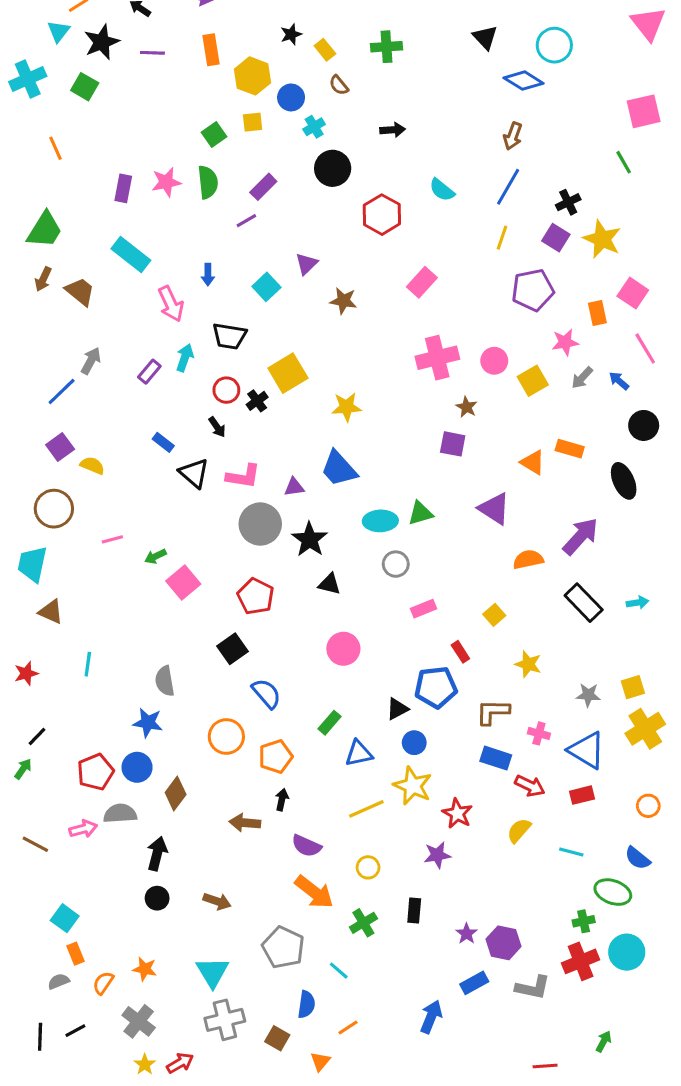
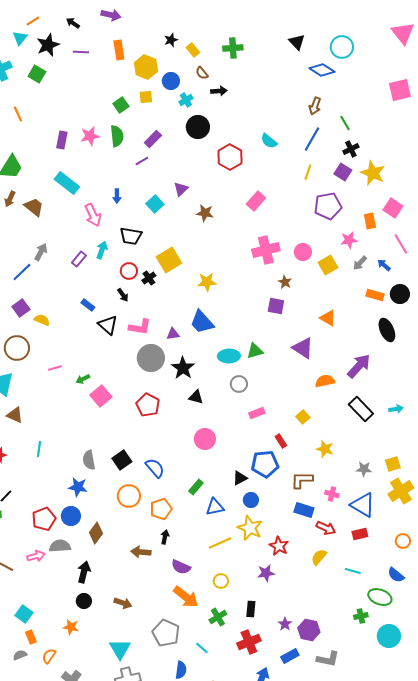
black arrow: (393, 130) -> (219, 91), moved
green line: (624, 162) -> (345, 123), moved
orange rectangle: (570, 449) -> (375, 295), moved
black square: (233, 649) -> (122, 460), moved
red cross: (581, 961) -> (249, 642), moved
orange star: (145, 969) -> (71, 627), moved

